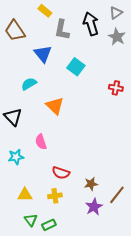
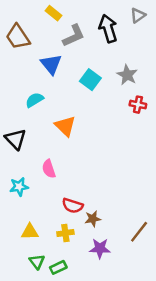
gray L-shape: (62, 30) -> (74, 36), turned -125
gray star: (117, 37) -> (127, 75), moved
brown star: (91, 184) -> (93, 219), moved
purple star: (94, 207) -> (100, 248), moved, turned 30

